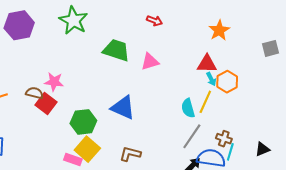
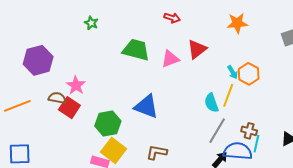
green star: (73, 20) -> (91, 23), size x0.5
purple hexagon: (19, 25) -> (38, 60), moved
orange star: (219, 30) -> (237, 23), turned 30
red triangle: (207, 64) -> (197, 49), moved, turned -35
pink star: (54, 82) -> (76, 85), turned 30

